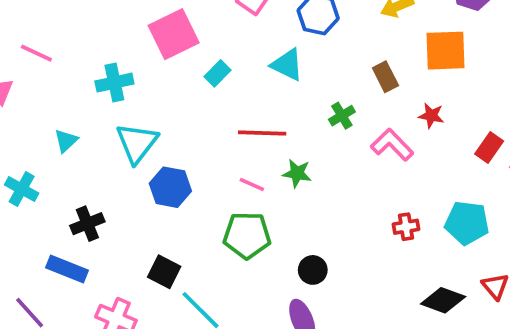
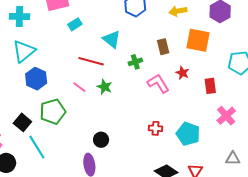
cyan triangle: (287, 65) -> (112, 39), moved
red rectangle: (489, 148) -> (210, 86), moved, turned -56
green pentagon: (247, 235) -> (53, 112), moved, turned -30

